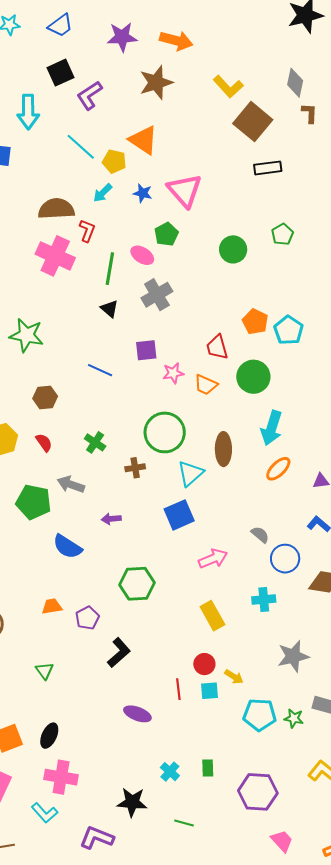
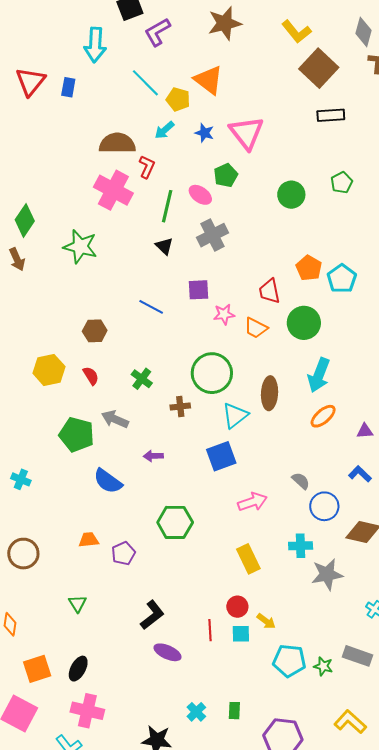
green star: (26, 335) -> (80, 247), moved
black L-shape: (119, 653) -> (152, 615), moved
gray star: (293, 656) -> (327, 574), moved

